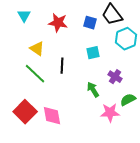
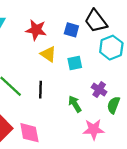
yellow triangle: (37, 49) -> (48, 54), moved
black line: (62, 66) -> (41, 90), moved
green semicircle: (128, 100) -> (113, 105), moved, turned -42

